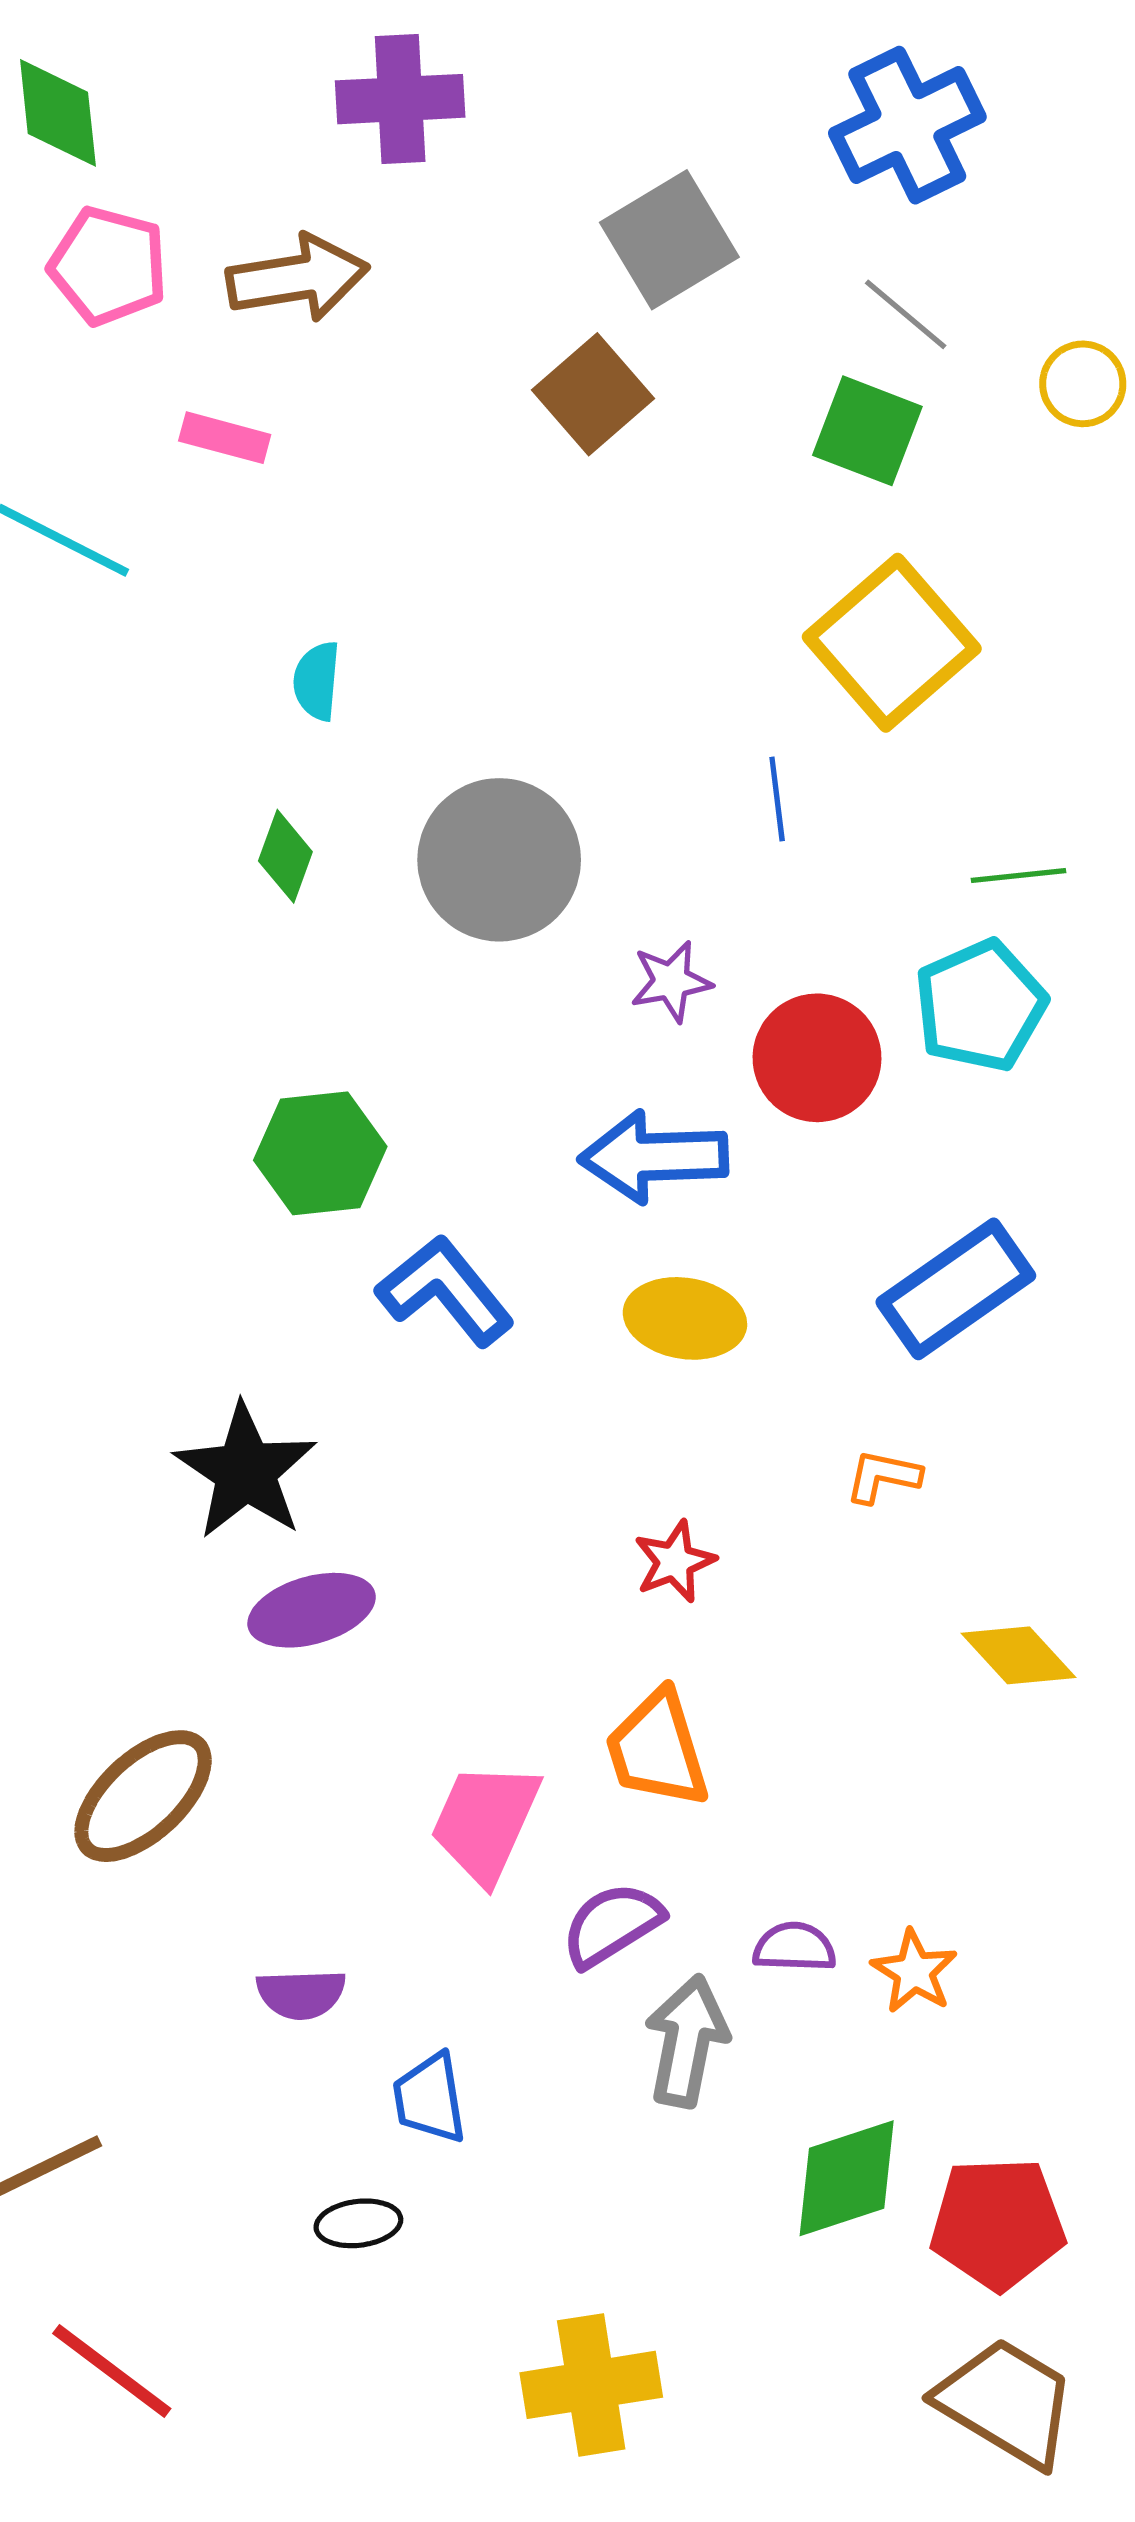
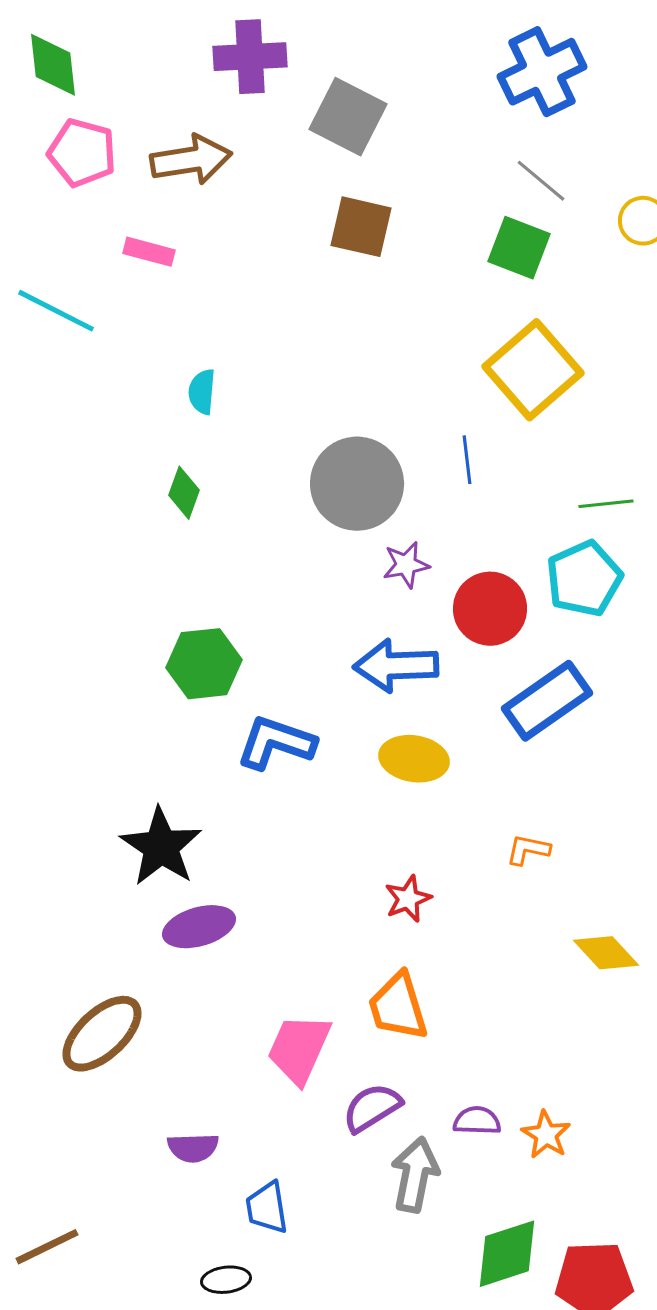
gray square: (669, 240) -> (348, 117), moved, turned -32
brown square: (593, 394) -> (361, 227), turned -36
gray circle: (499, 860) -> (357, 484), moved
blue rectangle: (956, 1289) -> (547, 701), moved
blue L-shape: (445, 1291) -> (276, 743), turned -32

